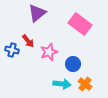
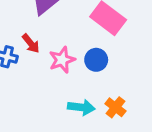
blue circle: (73, 64) -> (96, 60), moved

